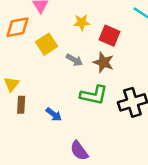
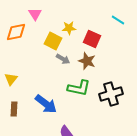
yellow square: (47, 44) -> (53, 41), moved, turned -30
brown rectangle: (21, 105) -> (14, 109), moved
blue arrow: (54, 114) -> (46, 104), size x1.6

